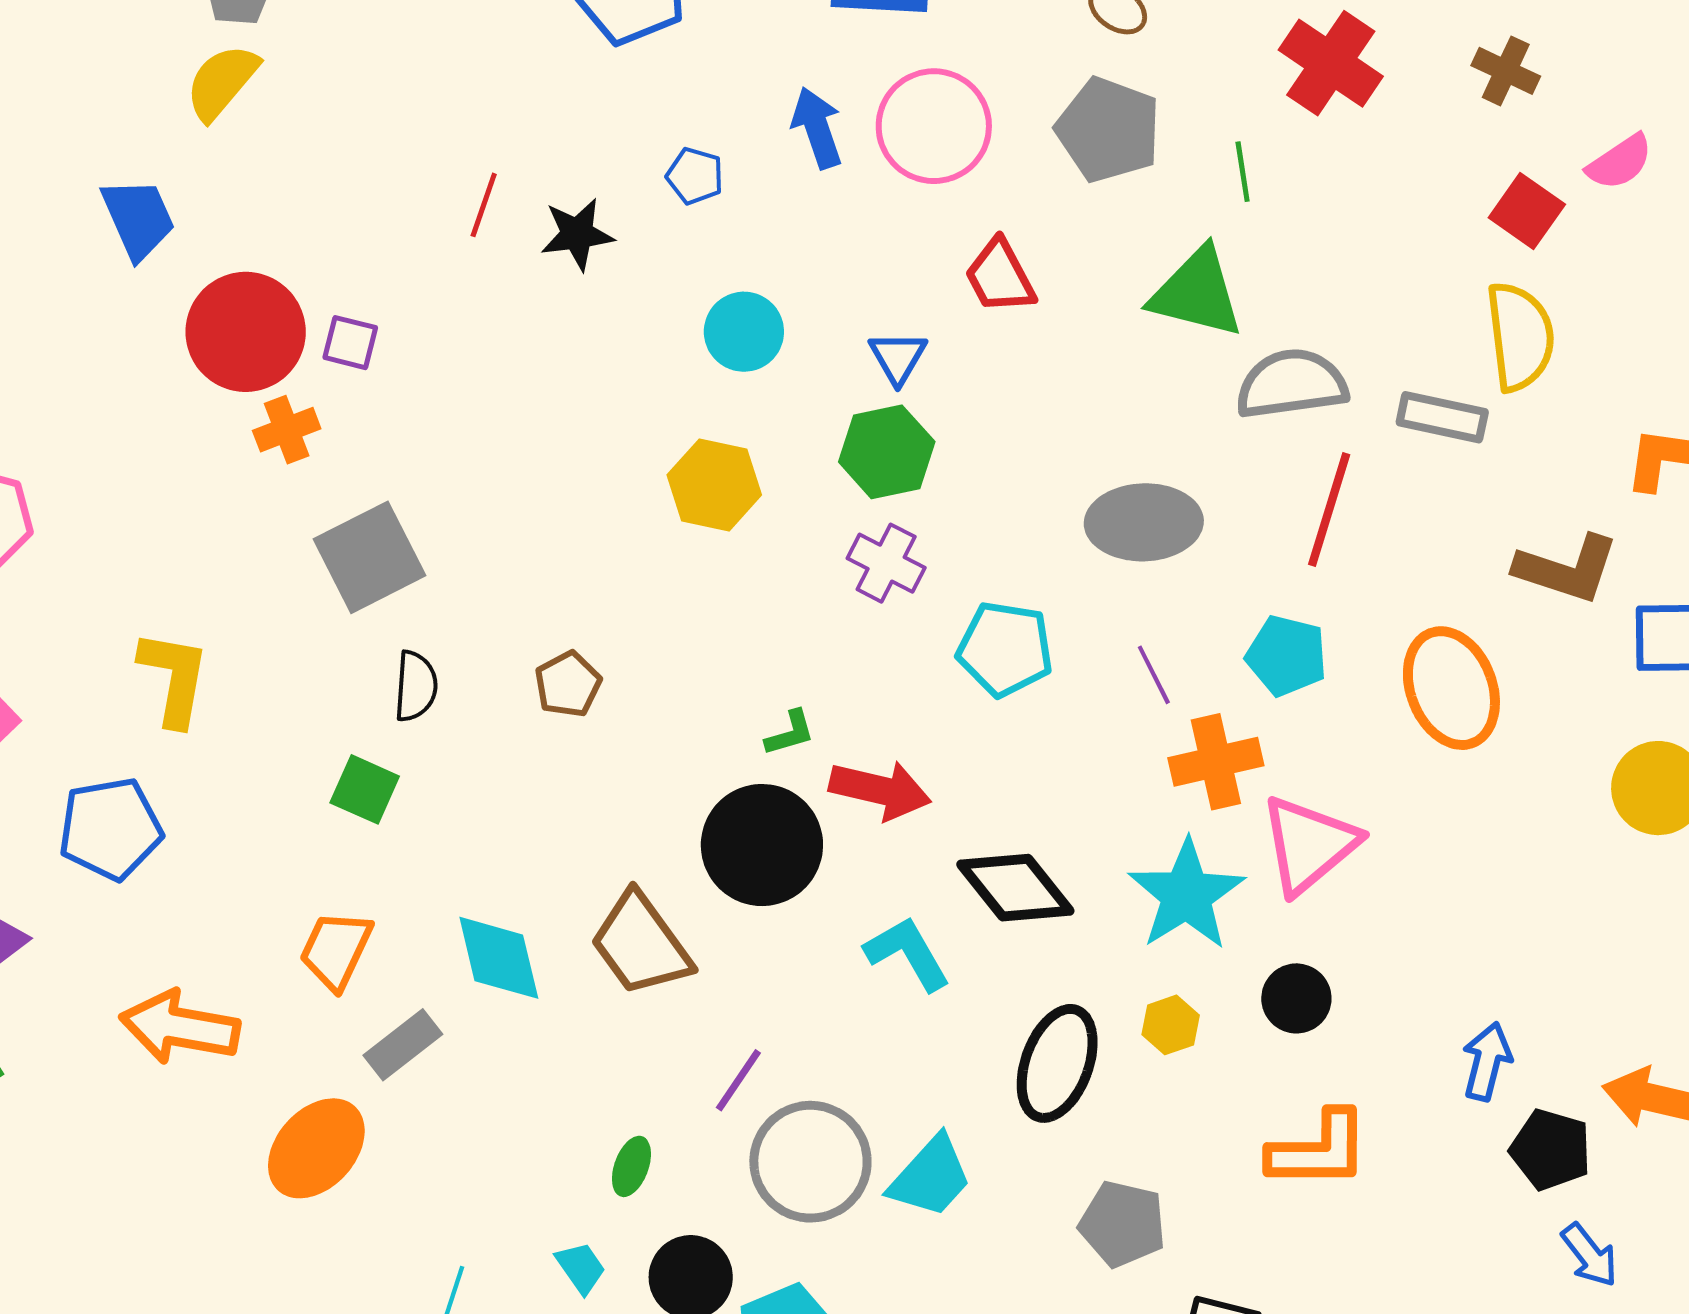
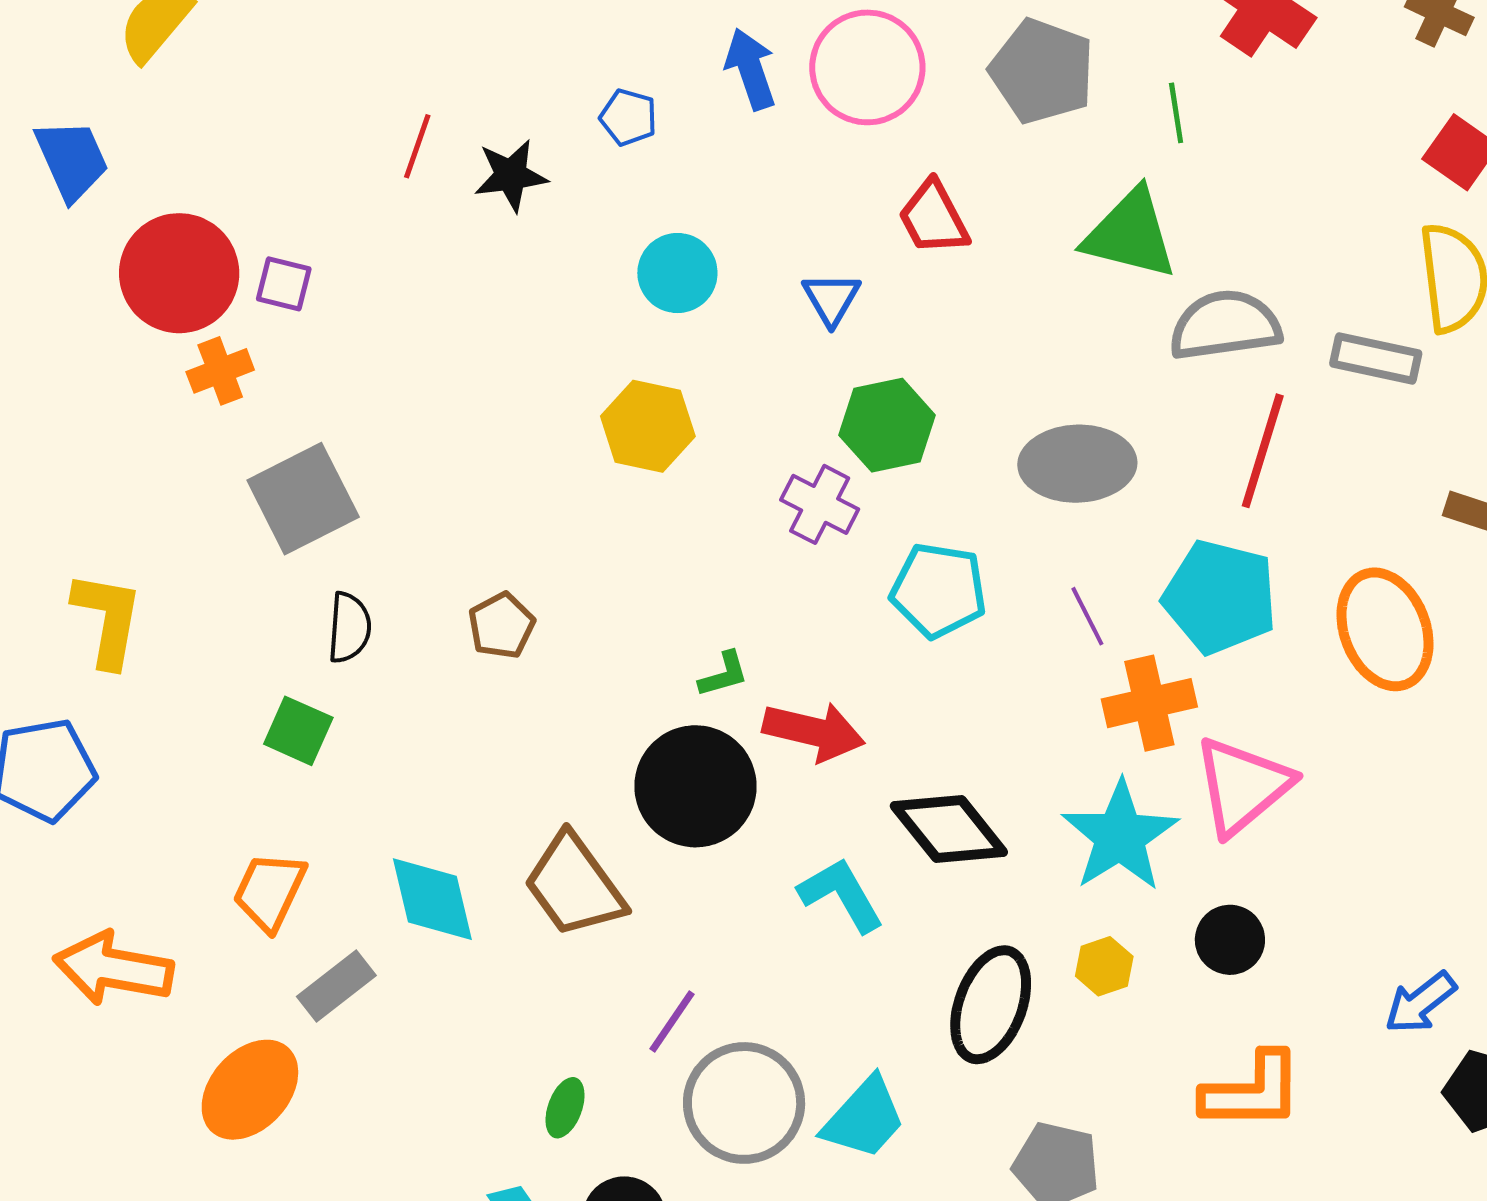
green hexagon: (887, 452) -> (887, 425), moved
cyan pentagon: (1287, 656) -> (1220, 597), size x1.4
blue arrow: (1487, 1061) -> (1420, 1003), turned -142

